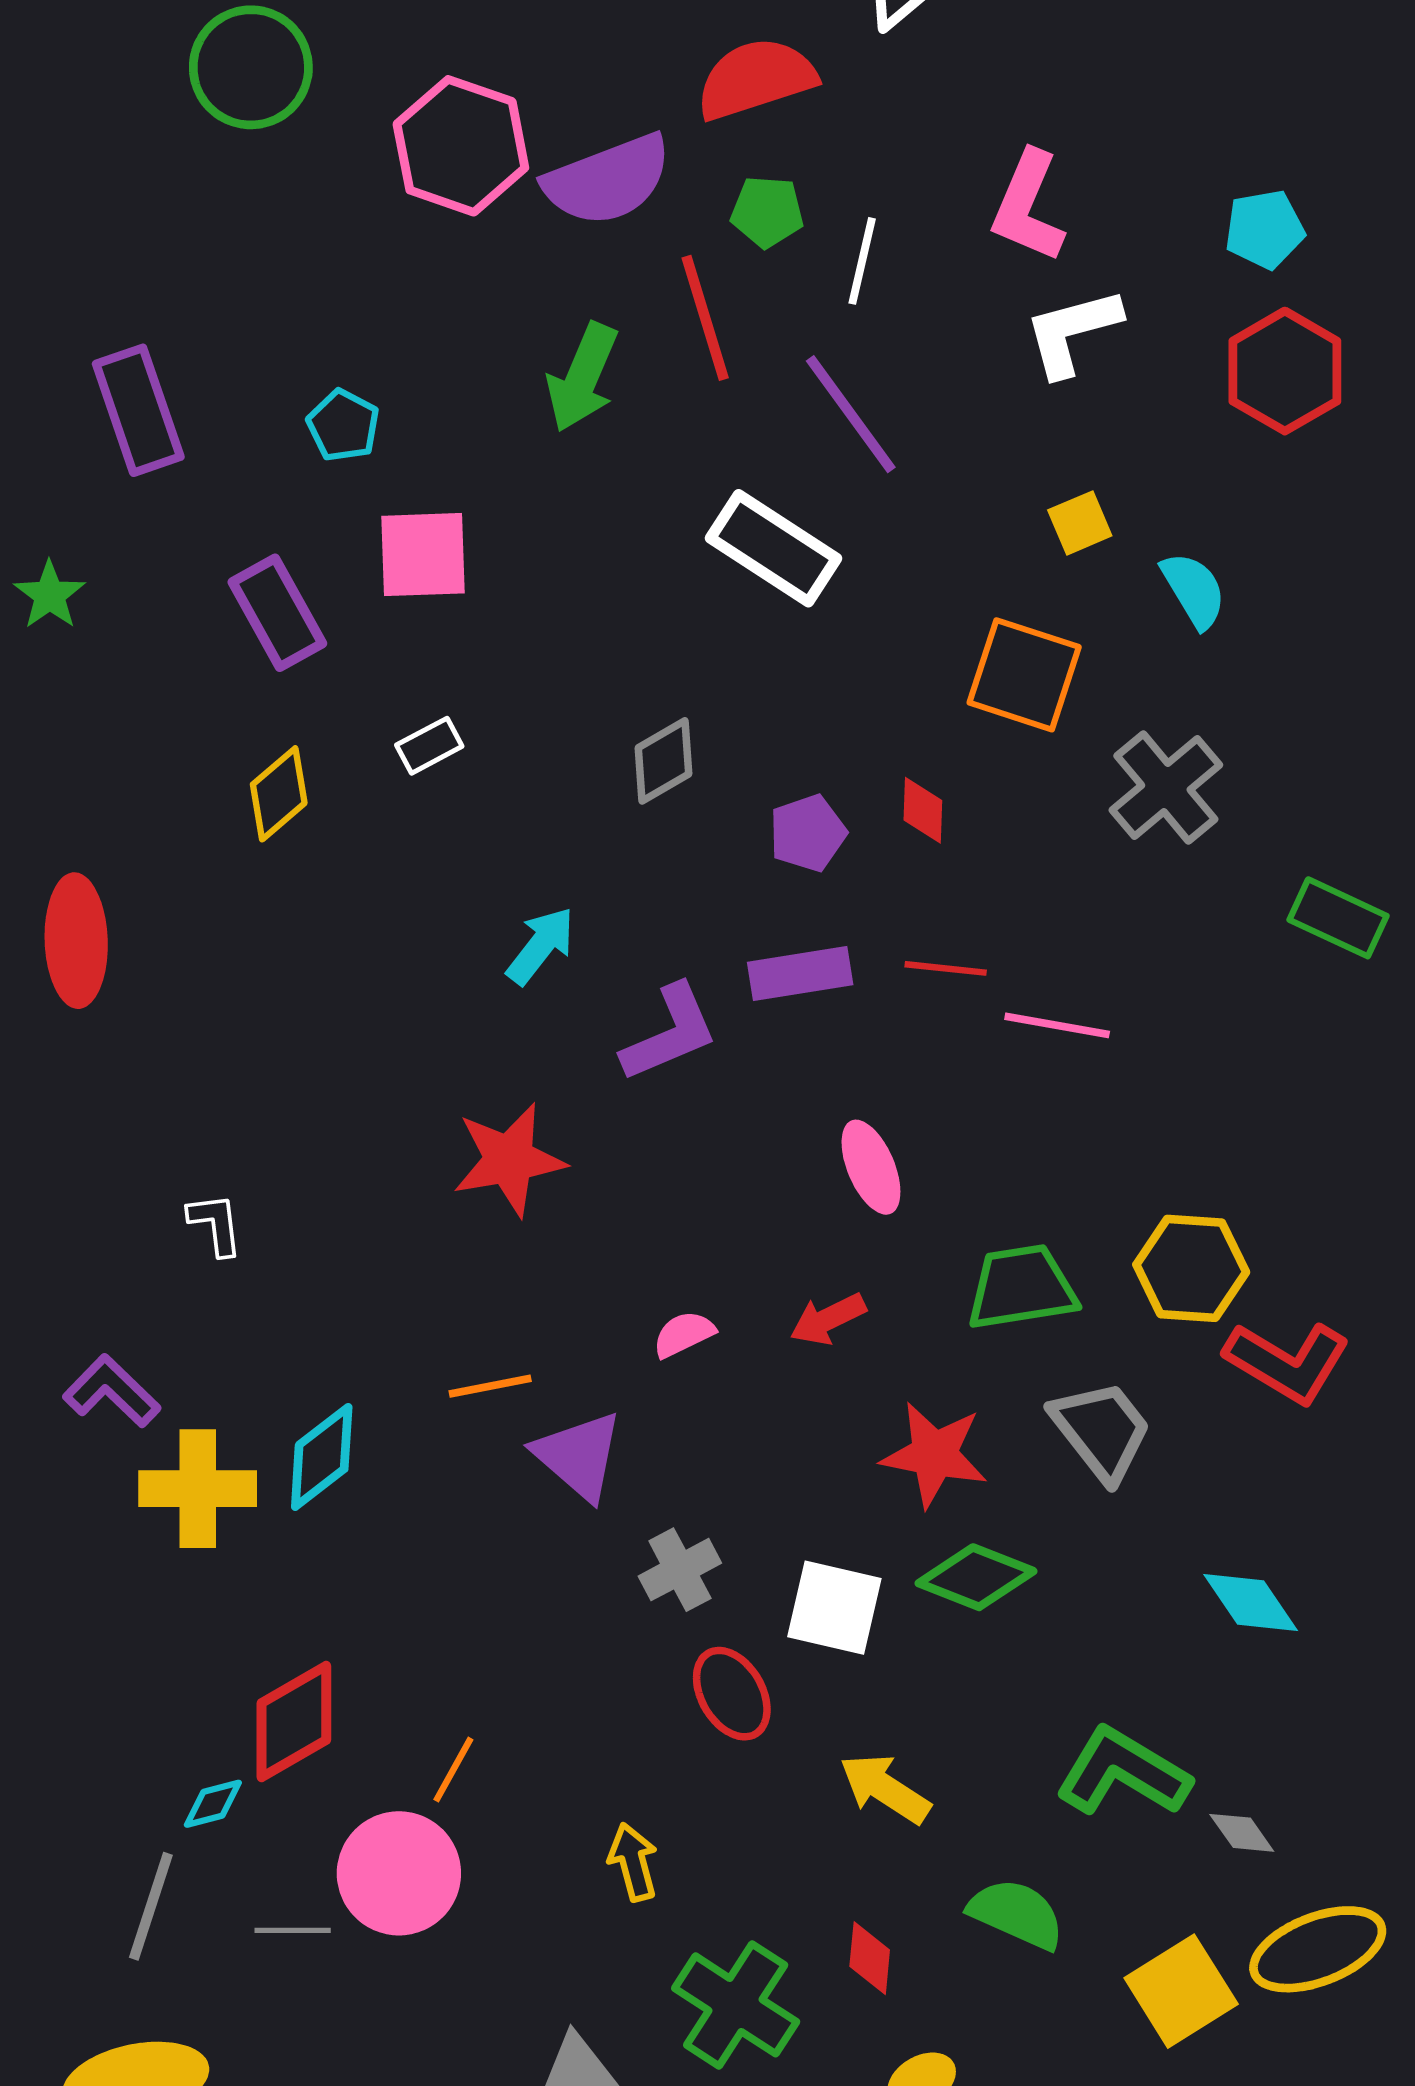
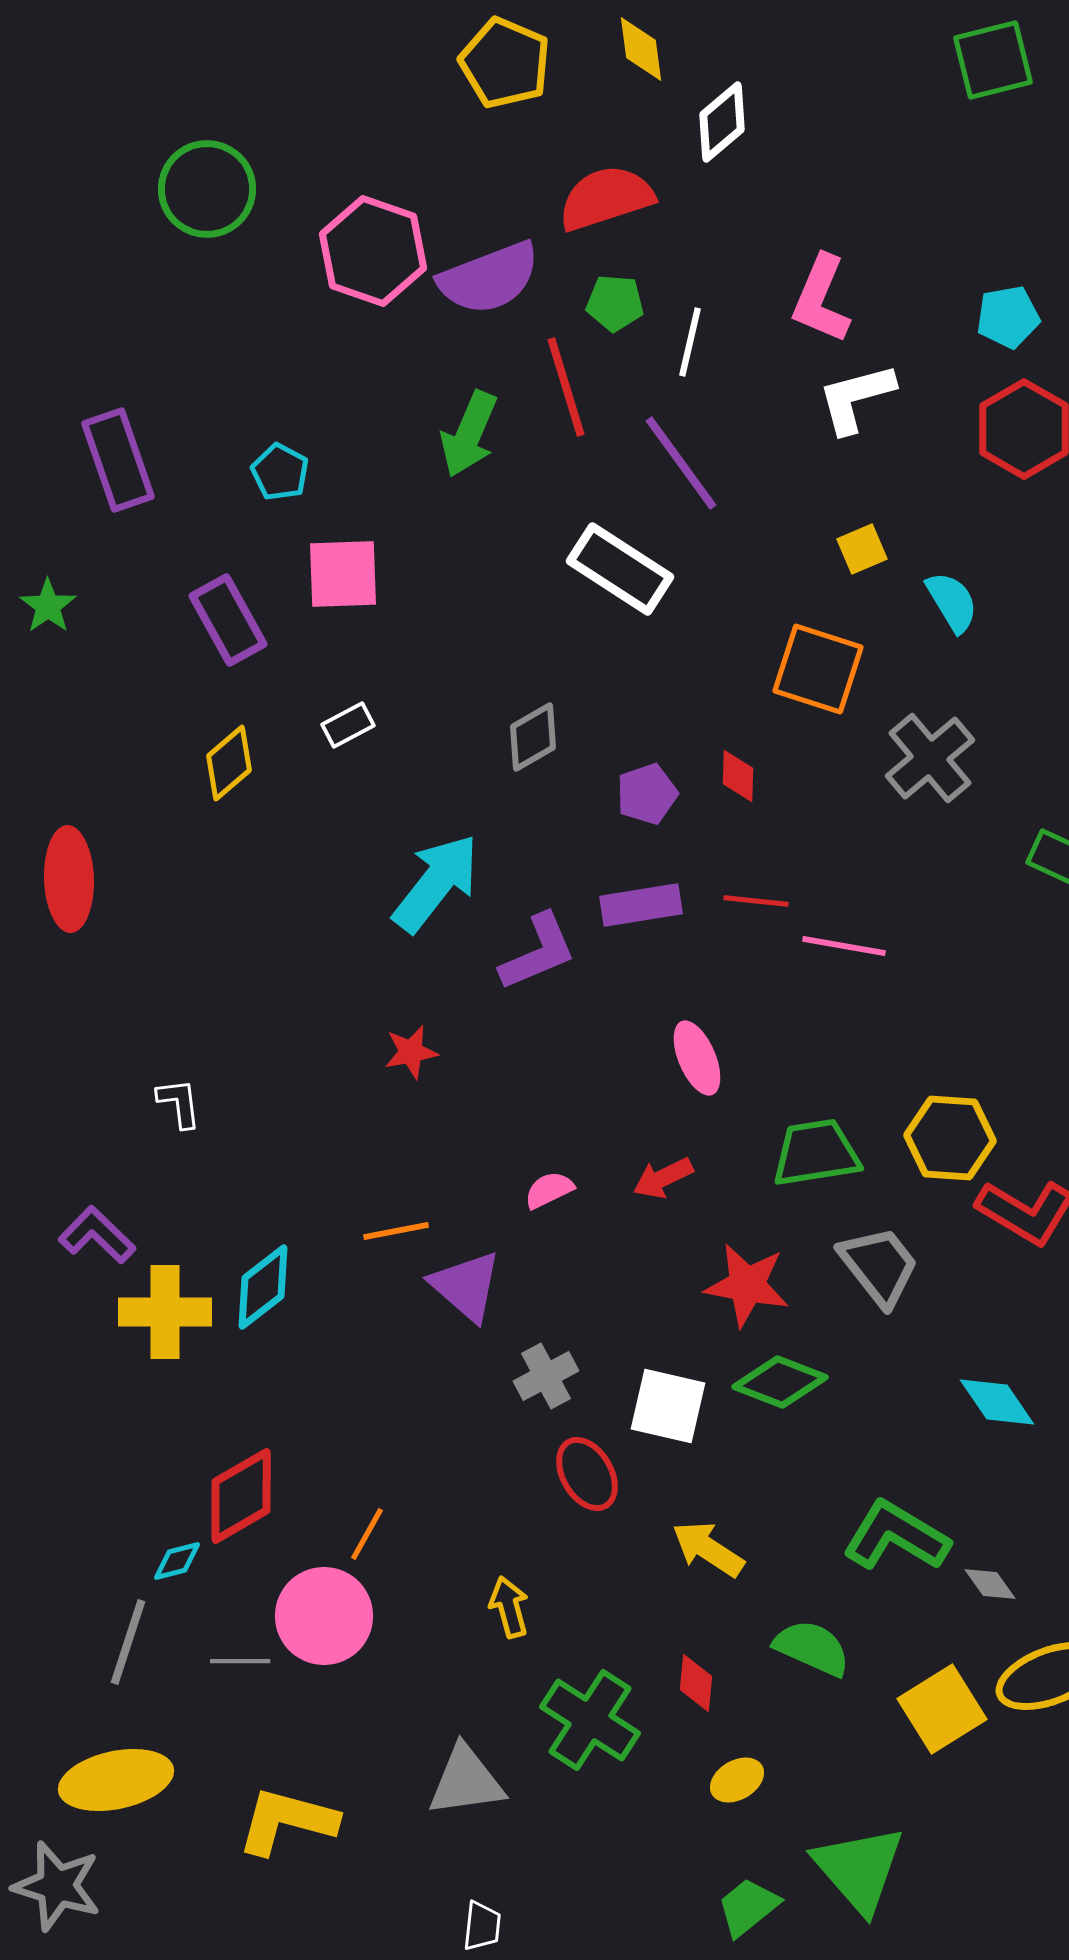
cyan arrow: (541, 946) -> (436, 883), size x1.6
red star: (509, 1160) -> (411, 1052), size x0.6

